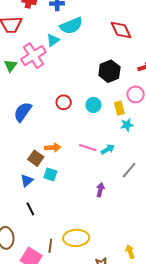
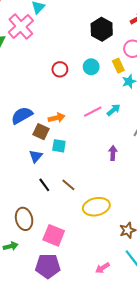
blue semicircle: (23, 112) -> (22, 115), moved, turned 35
pink line: (88, 148) -> (93, 112), turned -36
brown line: (50, 246) -> (68, 185), moved, turned -48

